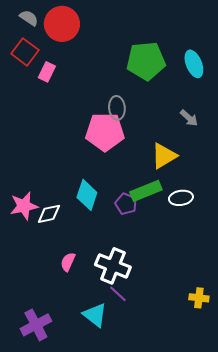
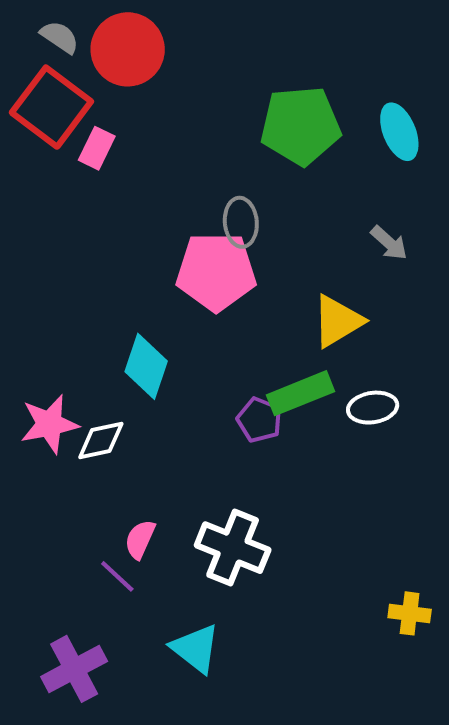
red square: (25, 52) -> (51, 107), size x1.4
cyan diamond: (87, 195) -> (146, 366), moved
purple line: (118, 294) -> (117, 576), moved

